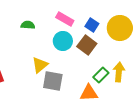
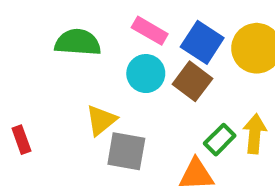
green semicircle: (28, 25) -> (78, 42), size x1.6
blue square: (92, 25) -> (202, 42), size x1.5

